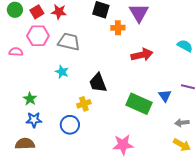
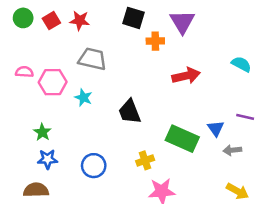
pink hexagon: (38, 36) -> (53, 82), moved
yellow cross: (84, 104) -> (145, 160), moved
gray arrow: (182, 123) -> (232, 150), moved

